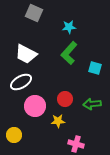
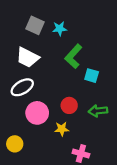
gray square: (34, 13) -> (35, 25), moved
cyan star: (69, 27) -> (60, 29), moved
cyan square: (95, 68) -> (92, 76), moved

